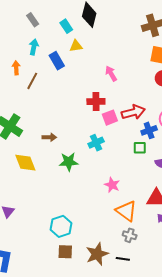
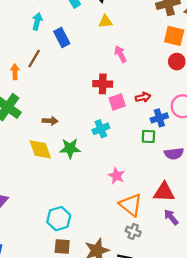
yellow triangle: (76, 46) -> (105, 22), moved
orange arrow: (16, 68) -> (15, 72), moved
red arrow: (133, 112) -> (143, 97), size x0.6
yellow diamond: (25, 163) -> (40, 149), moved

